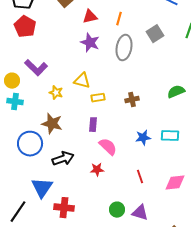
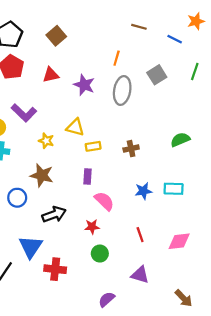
red triangle: (90, 17) -> (51, 75), moved
blue circle: (30, 144) -> (17, 198), size x0.7
green circle: (117, 210) -> (100, 254), moved

